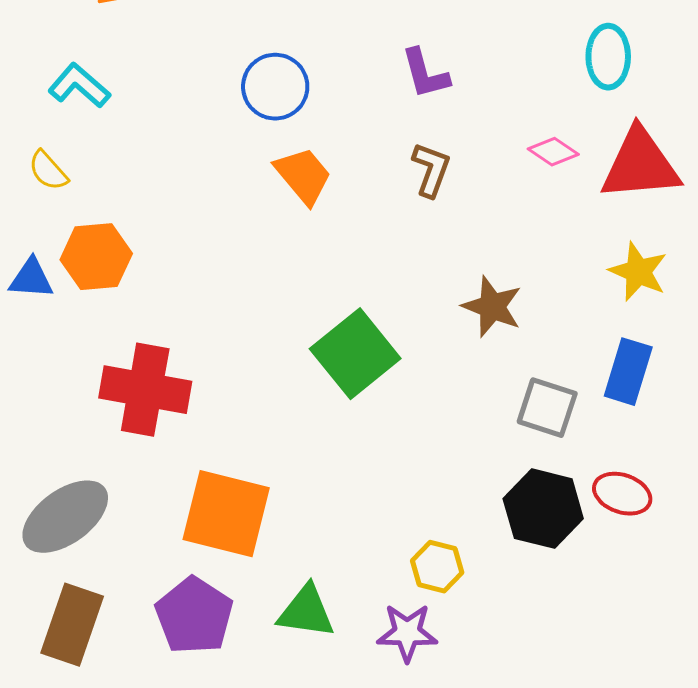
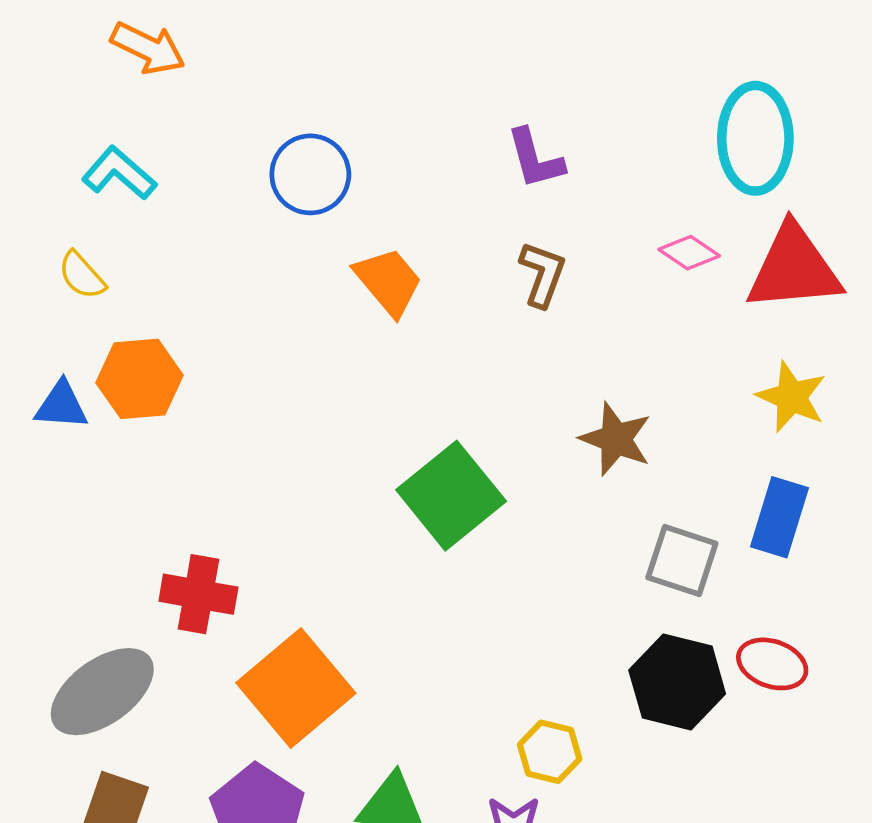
cyan ellipse: (608, 57) -> (755, 138), size x1.4
blue circle: (275, 87) -> (310, 174), moved
red cross: (145, 390) -> (198, 594), moved, size x0.7
orange square: (226, 514) -> (296, 688), turned 36

